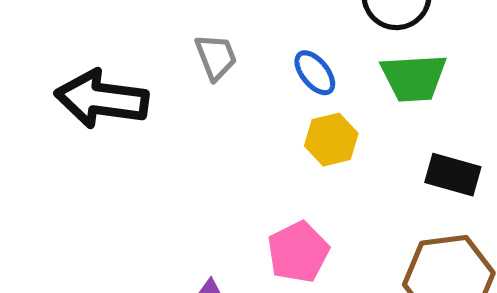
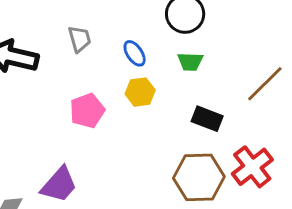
green trapezoid: (414, 78) -> (190, 62), size x0.7
pink pentagon: (298, 252) -> (87, 111), moved

